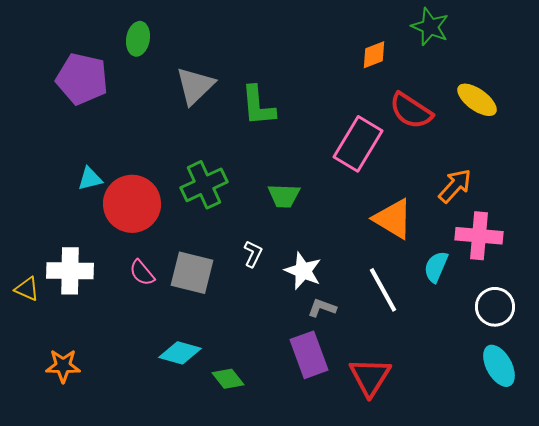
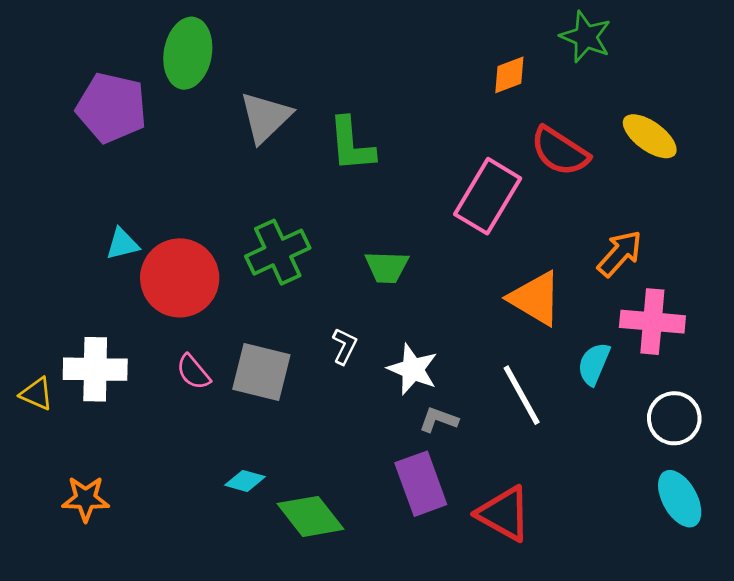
green ellipse: (138, 39) -> (188, 53), size x1.5
cyan diamond: (180, 353) -> (245, 481), size x0.7
red triangle: (370, 377) -> (504, 514), turned -33
green diamond: (228, 379) -> (310, 516), size x1.5

